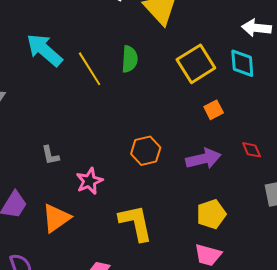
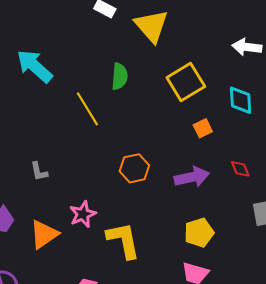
cyan diamond: (242, 63) -> (241, 100), moved
yellow line: (90, 69) -> (87, 109), moved
pink star: (89, 181) -> (83, 214), moved

